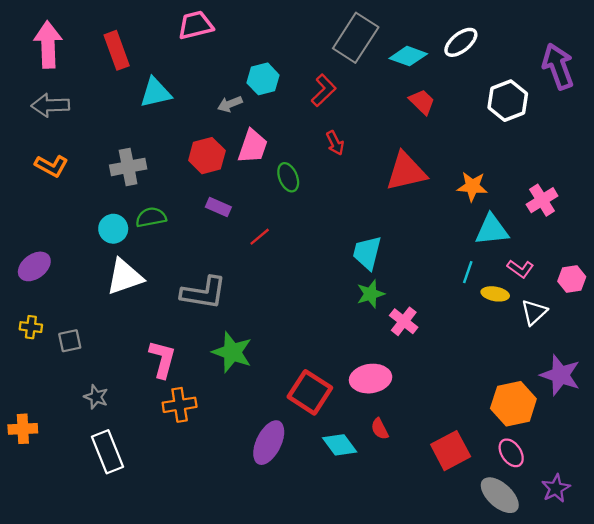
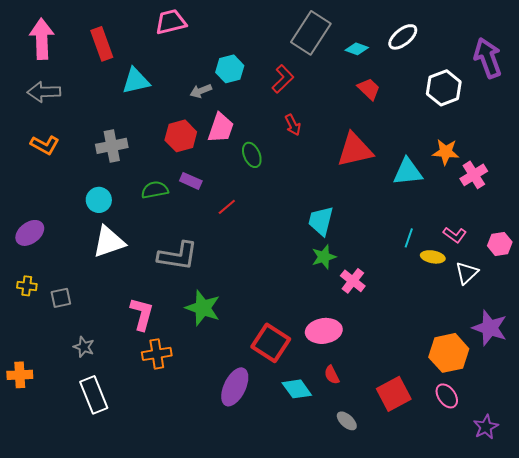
cyan diamond: (408, 56) -> (357, 49), size x0.7
orange star: (472, 186) -> (446, 152), moved
green semicircle: (151, 217) -> (155, 190), moved
cyan triangle: (492, 230) -> (408, 172), moved
gray ellipse: (500, 495) -> (347, 421), moved, size x0.6

